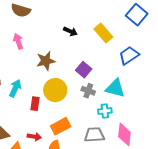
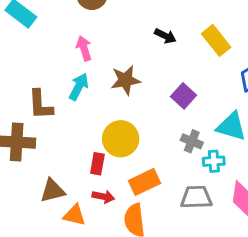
cyan arrow: (15, 88) -> (79, 87), moved
yellow circle: (55, 90) -> (121, 139), moved
gray cross: (88, 91) -> (192, 141), moved
red rectangle: (35, 104) -> (97, 164), moved

